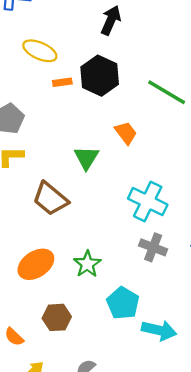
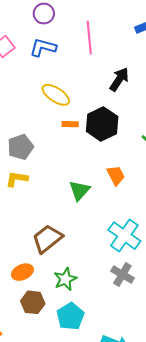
brown trapezoid: (50, 199) -> (47, 239), moved, turned 92
orange ellipse: (36, 264) -> (22, 272), size x0.7
cyan pentagon: (123, 303) -> (70, 316), moved
brown hexagon: (57, 317) -> (33, 302), moved

